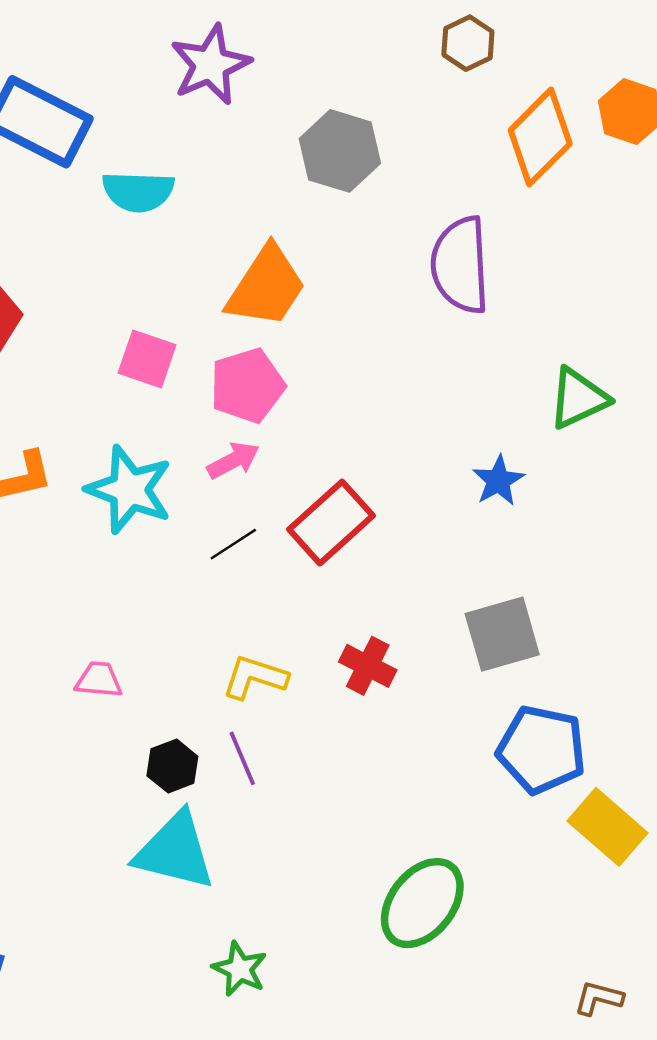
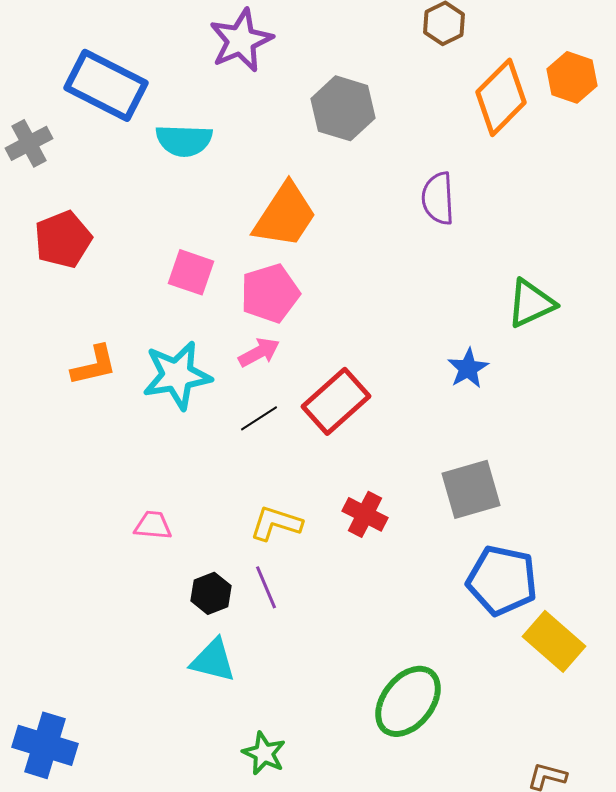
purple semicircle: (460, 265) -> (438, 198), size x0.7
cyan star: (129, 490) -> (177, 375), turned -30
cyan triangle: (175, 851) -> (213, 660), size x0.7

